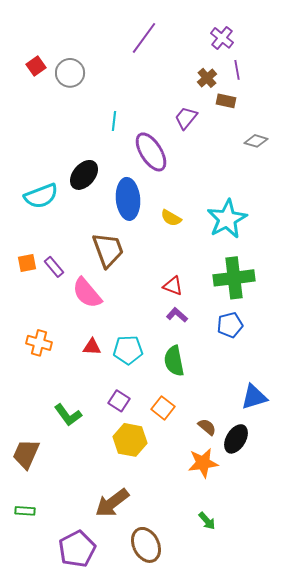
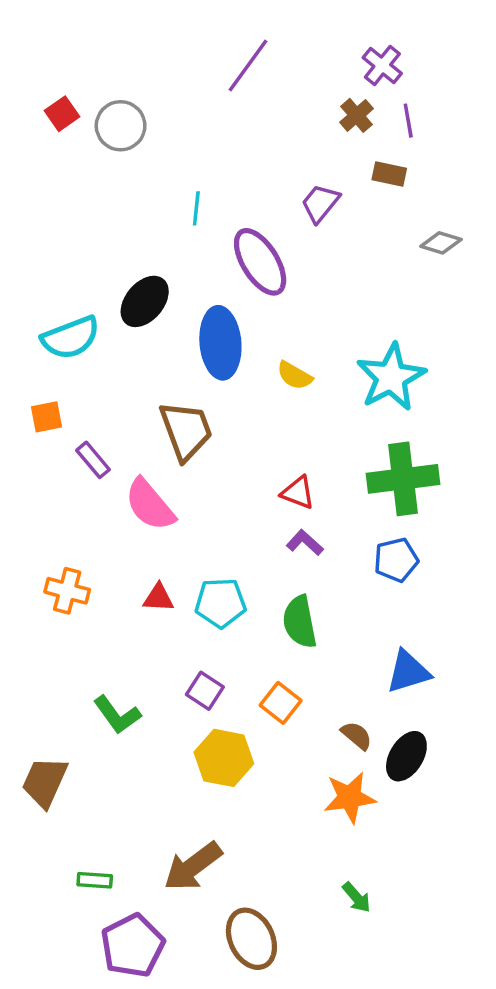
brown cross: (207, 78) -> (357, 115), moved
orange square: (27, 263) -> (46, 417), moved
blue triangle: (254, 397) -> (408, 672), moved
green rectangle: (25, 511) -> (95, 880), moved

